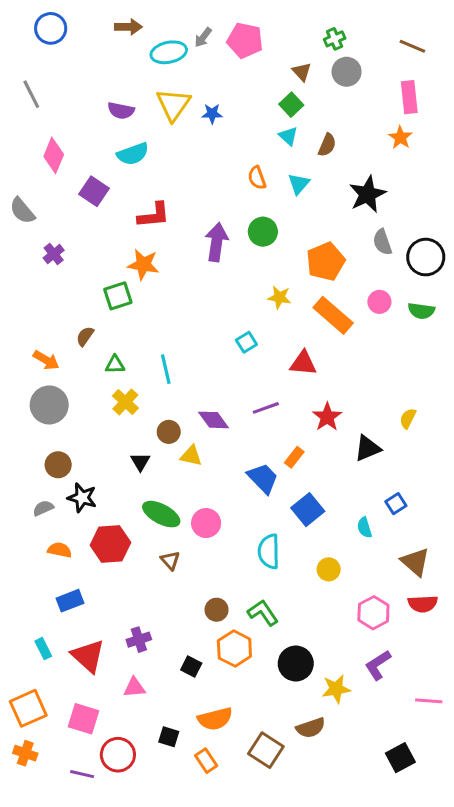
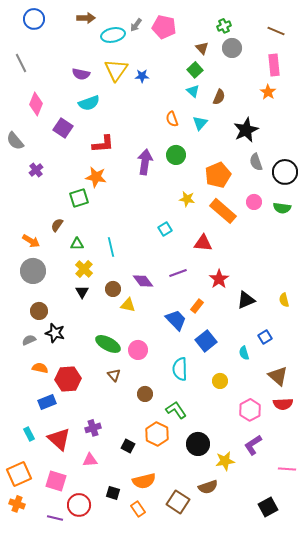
yellow semicircle: (408, 418) -> (284, 300), moved, turned -40
black triangle: (140, 462) -> (82, 292), moved
red hexagon: (110, 544) -> (68, 379), moved
brown circle: (217, 610) -> (145, 394), moved

